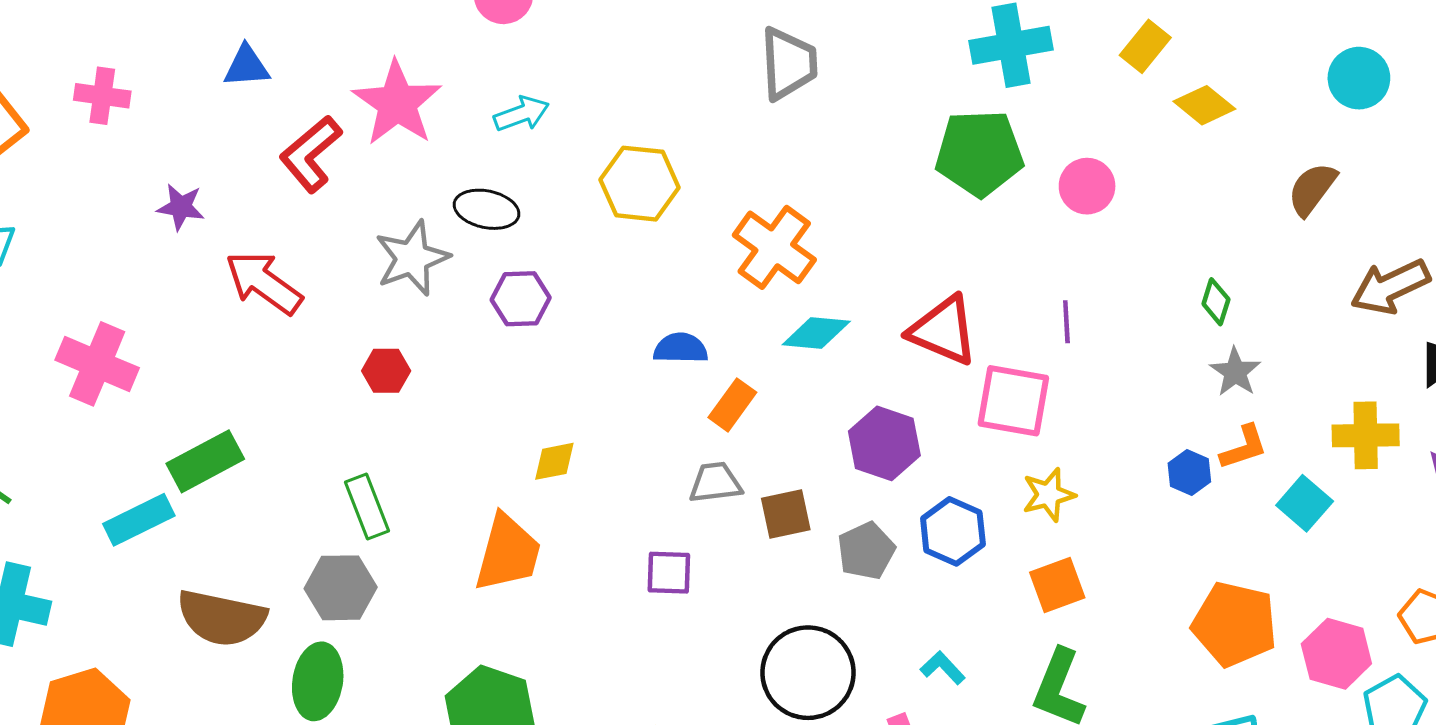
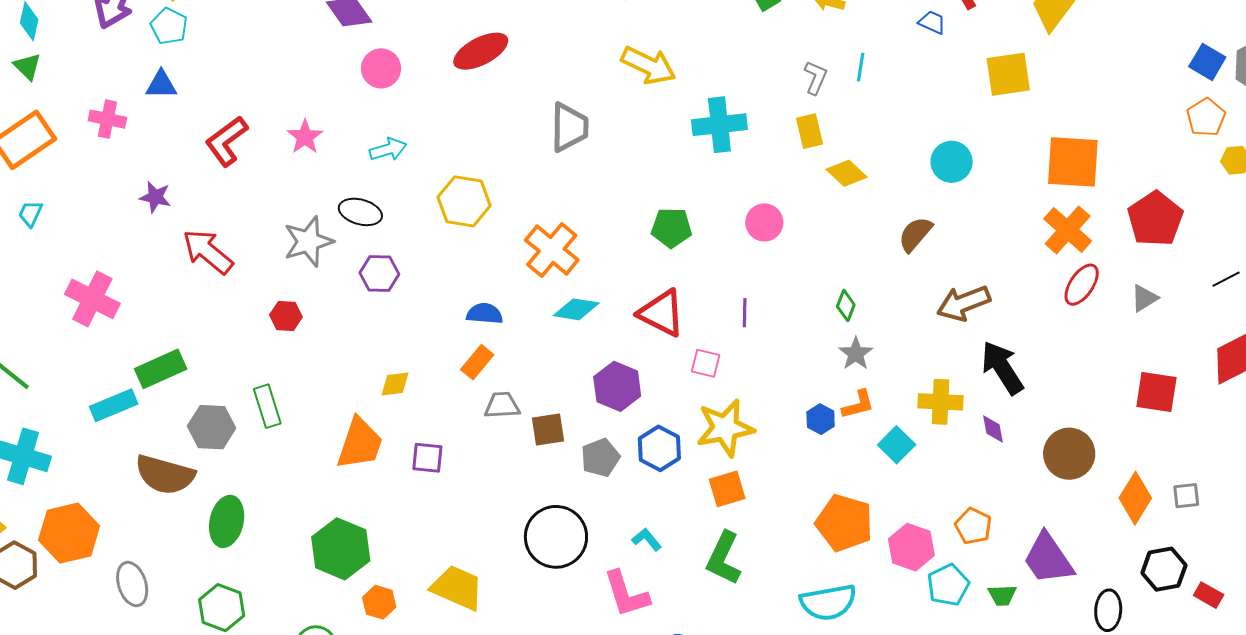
yellow rectangle: (1145, 46) -> (809, 131), turned -56
blue triangle: (247, 66) -> (161, 85), moved
pink star: (397, 103) -> (305, 137), size x0.6
green pentagon: (979, 153) -> (672, 228), moved, size x0.7
red L-shape: (311, 154) -> (226, 141), moved
pink square: (1013, 401) -> (706, 363), size x0.6
orange rectangle: (732, 405) -> (477, 362), moved
yellow star: (1049, 495) -> (725, 428), size x1.6
purple square: (669, 573) -> (427, 458), moved
gray hexagon: (341, 588) -> (212, 427), moved

